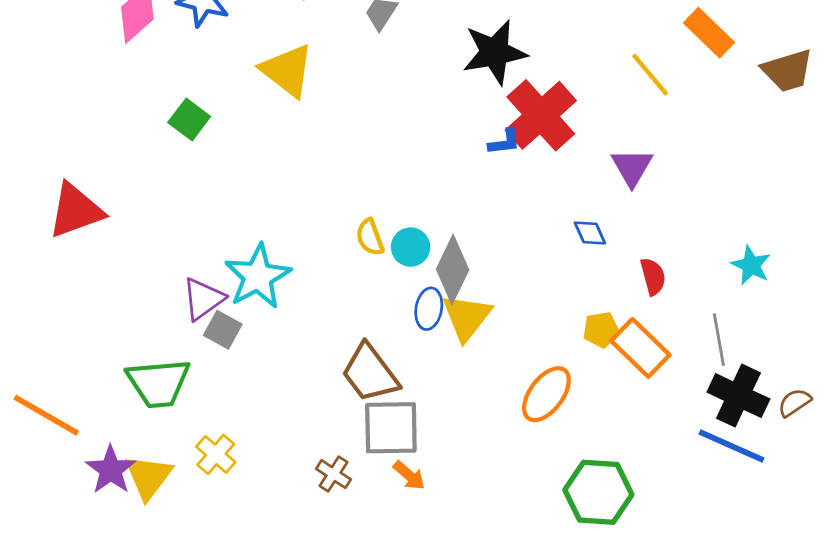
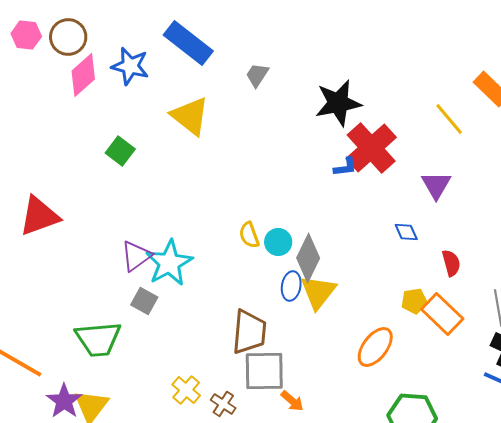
purple triangle: (203, 299) -> (136, 256), moved
brown trapezoid: (370, 373) -> (249, 332), turned -138
yellow cross: (216, 454) -> (186, 390), moved
orange arrow: (409, 475) -> (292, 401), moved

